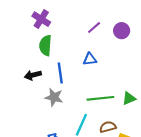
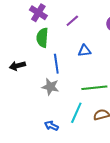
purple line: (94, 27) -> (72, 21), moved
black arrow: (33, 75) -> (17, 66), moved

